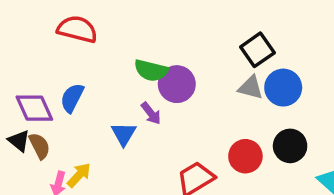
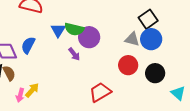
black square: (257, 50) -> (148, 19), moved
blue triangle: (124, 134) -> (58, 30), moved
red circle: (245, 156) -> (128, 65), moved

